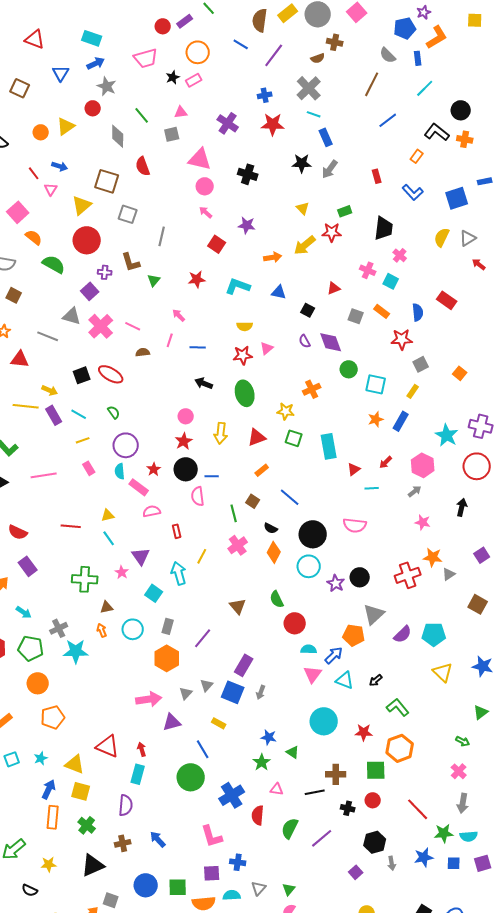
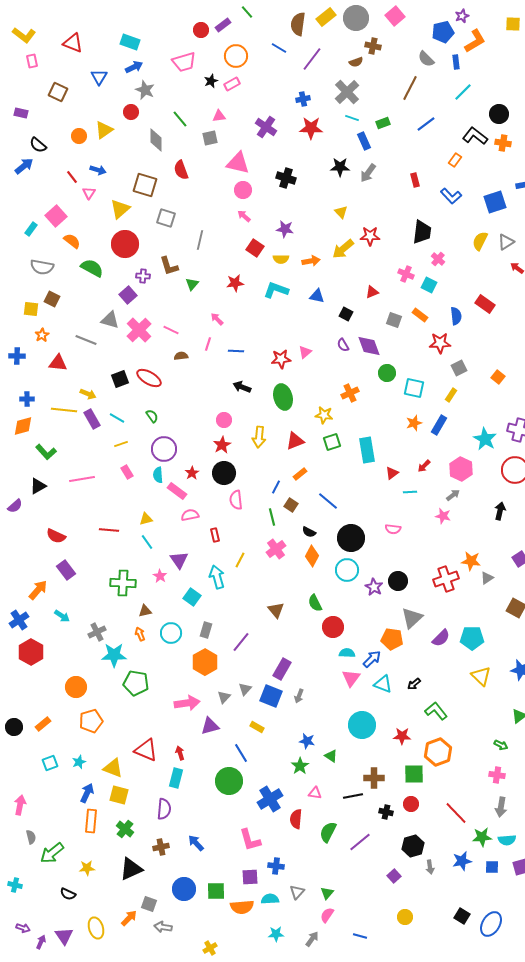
green rectangle: (345, 211) -> (383, 123), moved
yellow semicircle: (245, 326) -> (281, 259), moved
green square: (294, 438) -> (332, 442), turned -36
blue line: (212, 476) -> (276, 487), moved, turned -64
pink star: (423, 522) -> (443, 516), moved
pink semicircle: (355, 525) -> (393, 529), size x0.7
green pentagon: (31, 648) -> (136, 683), moved
pink cross: (459, 771) -> (497, 775), turned -35

